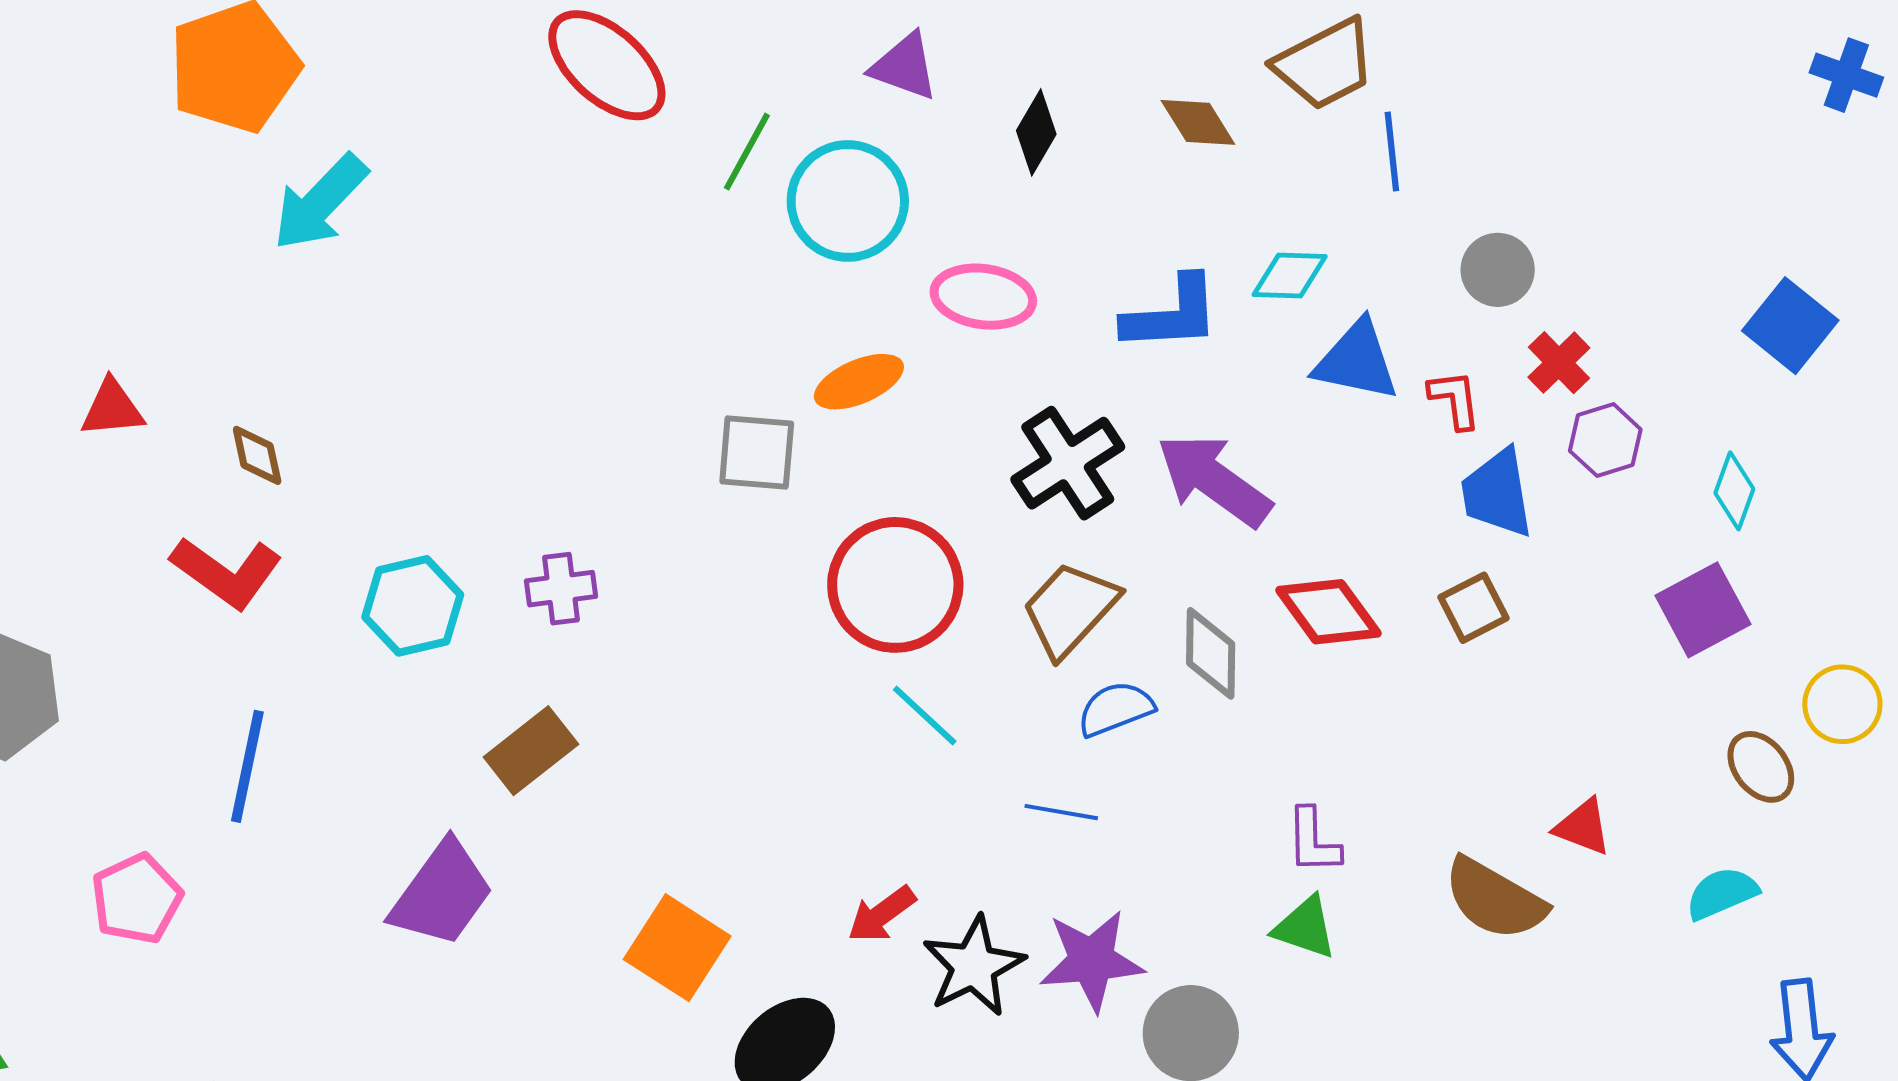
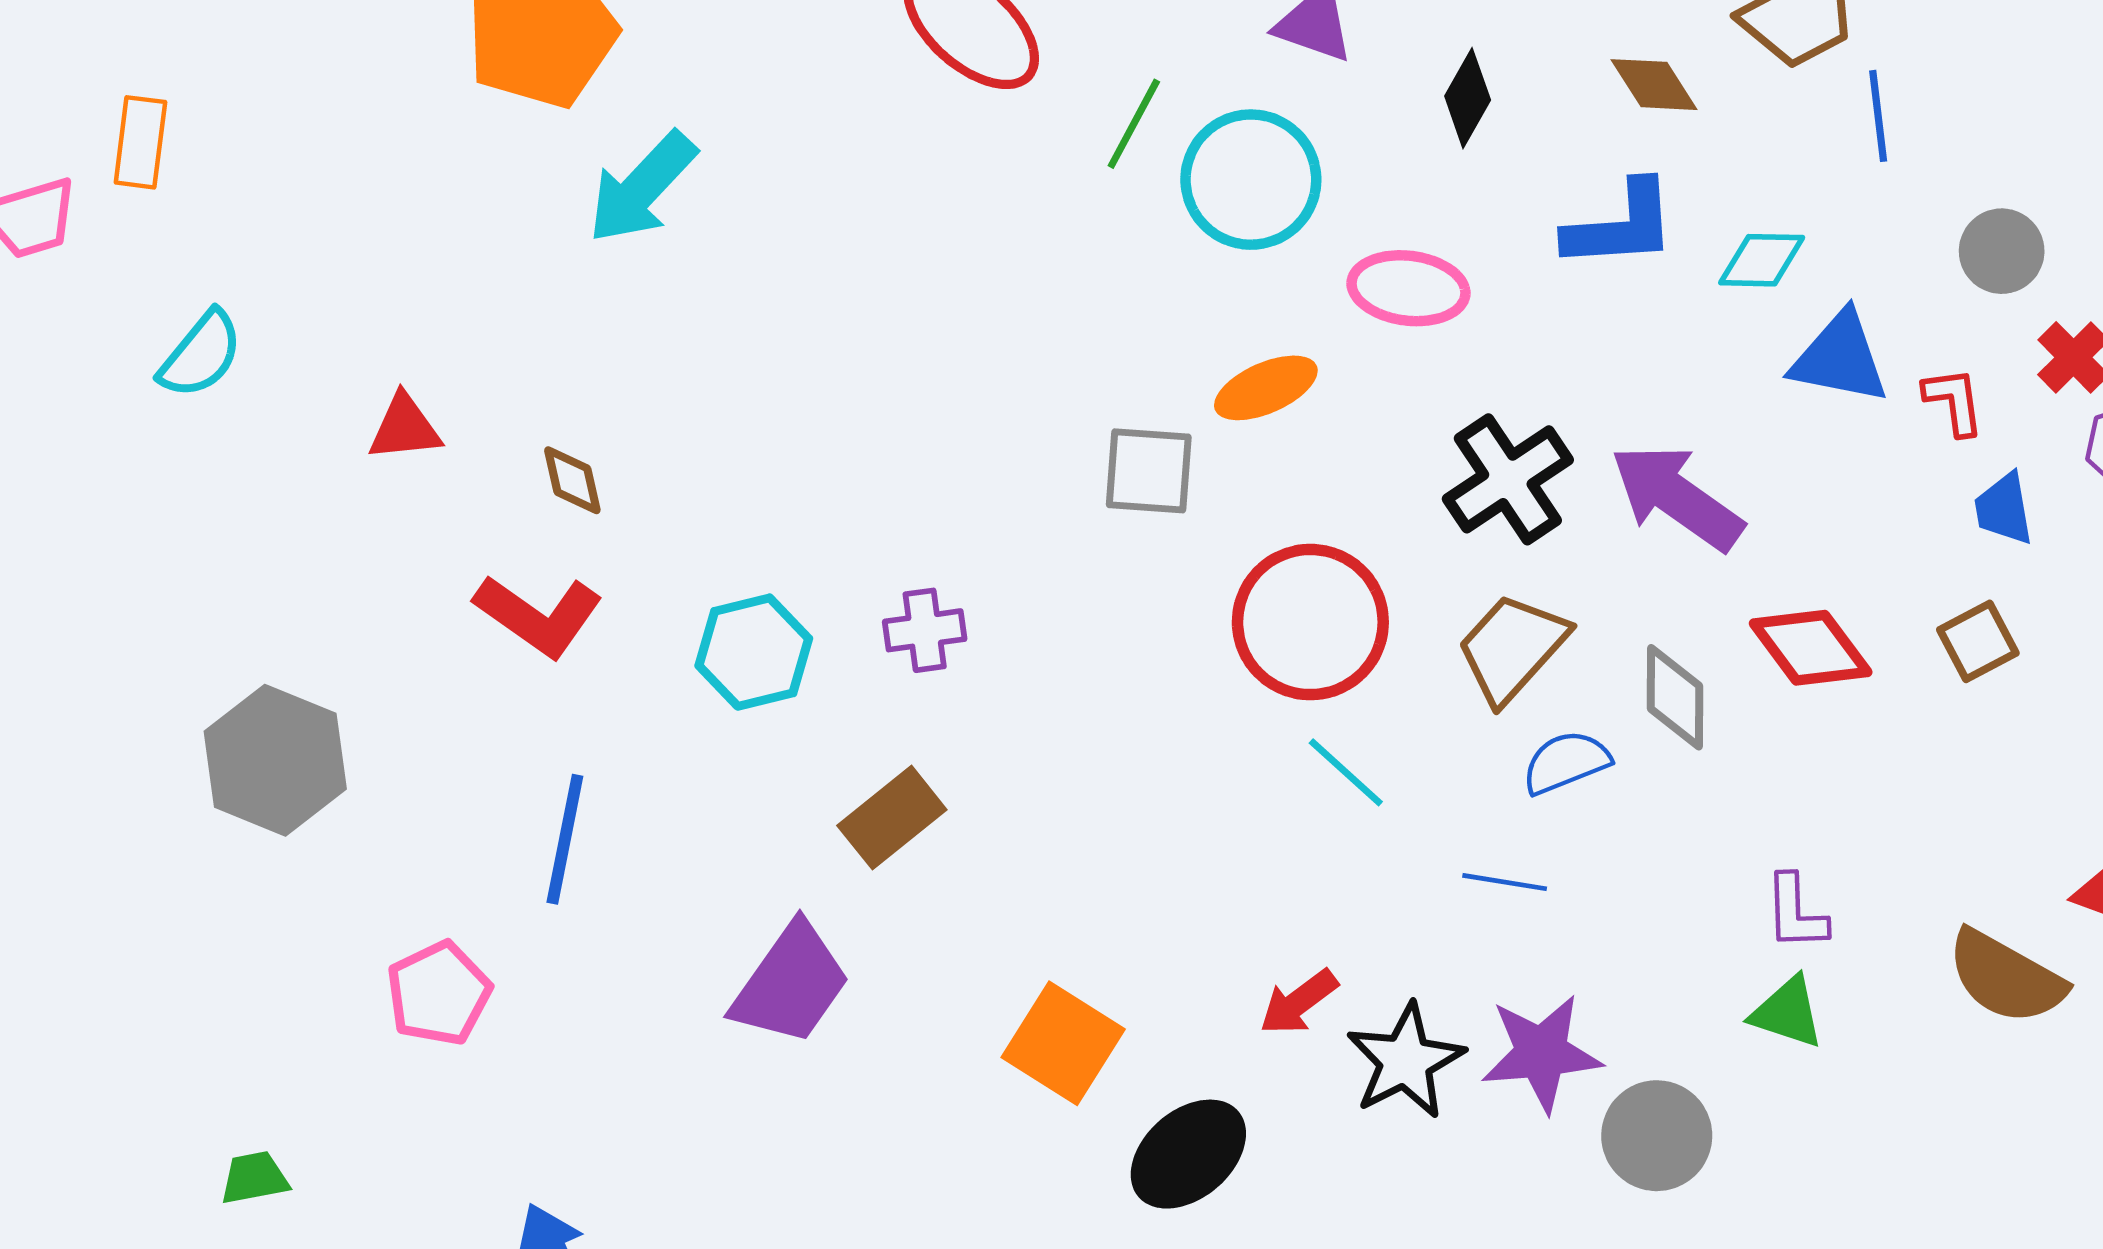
blue L-shape: (1172, 314) -> (1621, 226), moved
blue trapezoid: (1497, 493) -> (2004, 509), size x0.7

